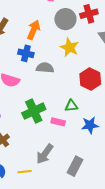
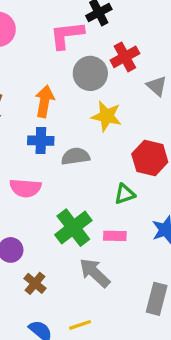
green triangle: (71, 106) -> (125, 194), moved
gray arrow: (45, 154) -> (95, 273), moved, turned 110

